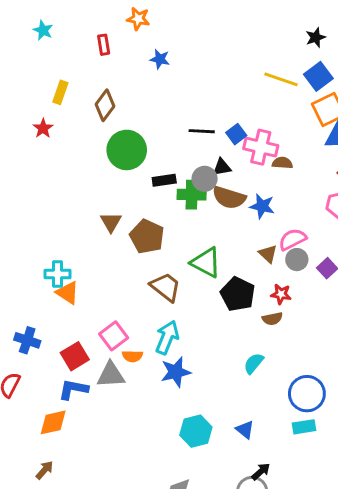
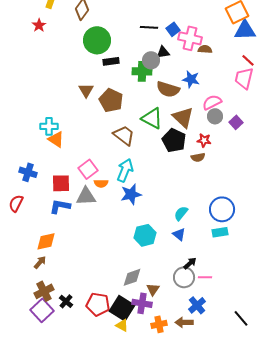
black rectangle: (164, 180) -> (111, 61), moved
brown semicircle: (229, 198) -> (168, 89), moved
brown triangle: (268, 254) -> (183, 117), moved, size x1.6
red square: (75, 356) -> (61, 183), turned 30
cyan semicircle: (254, 363) -> (181, 213), moved
orange diamond: (53, 422) -> (46, 241), moved

